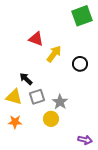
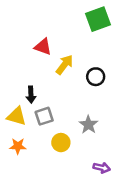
black arrow: (26, 79) -> (31, 95), turned -136
gray star: (60, 102) -> (88, 125), moved

